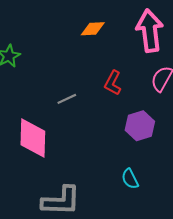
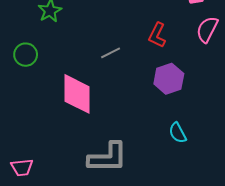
purple hexagon: (140, 126) -> (169, 79), moved

